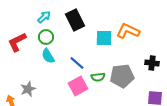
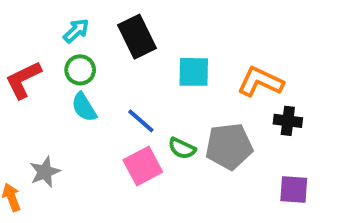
orange L-shape: (128, 31) -> (260, 82), moved
green semicircle: (98, 77) -> (182, 148), turned 32

